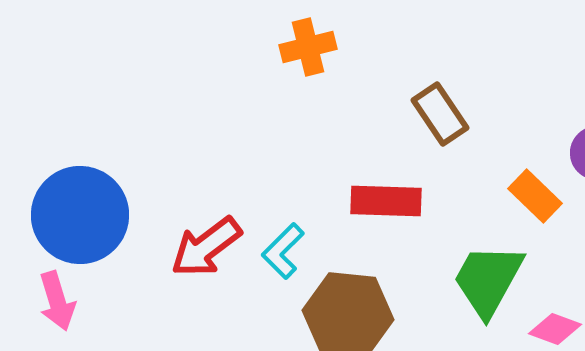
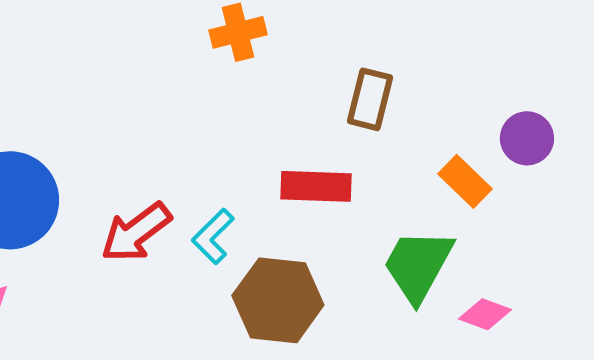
brown rectangle: (440, 114) -> (370, 99), turned 48

